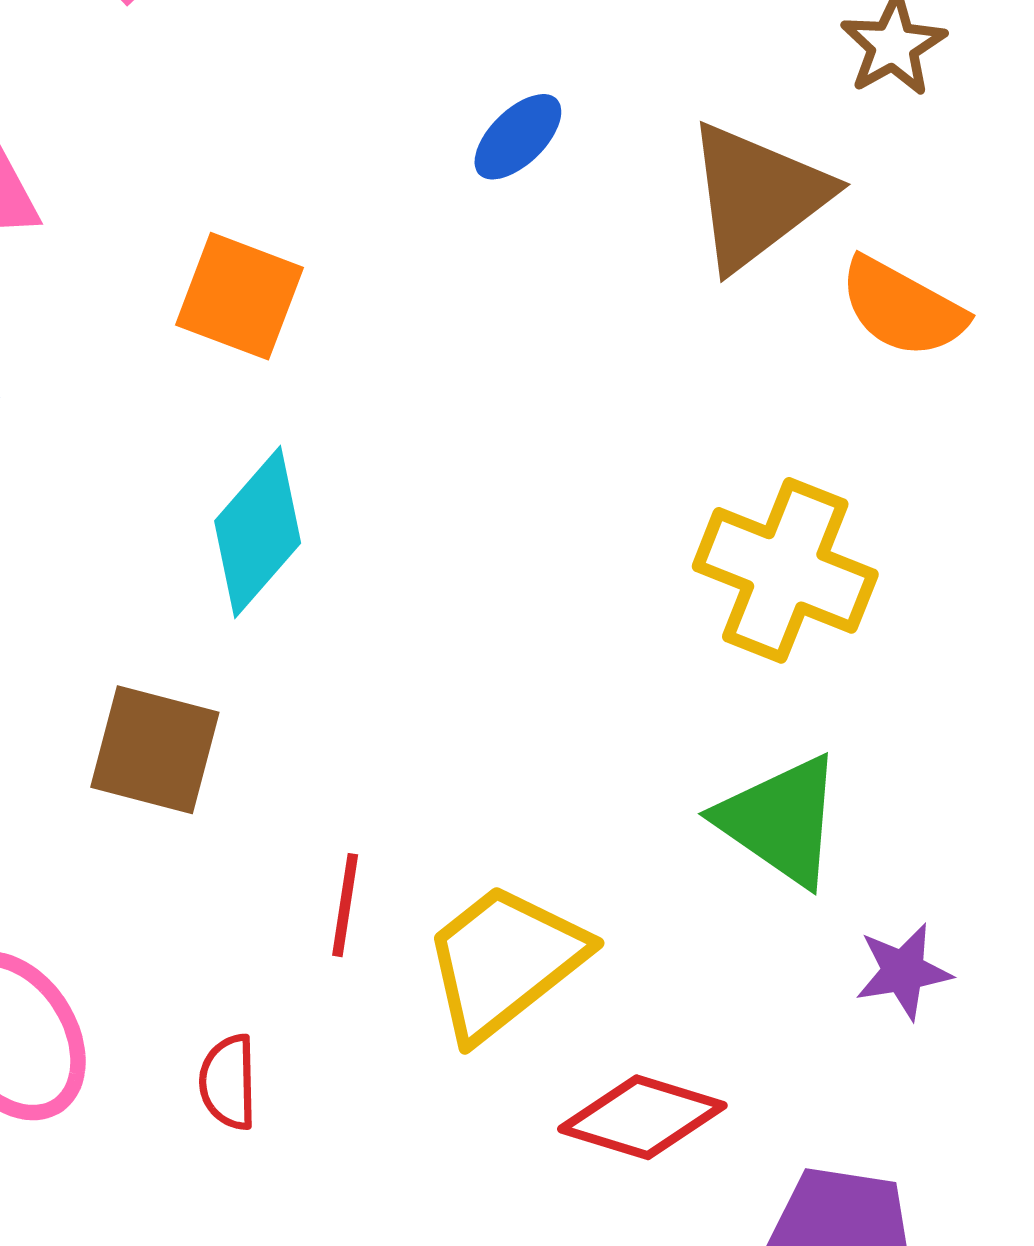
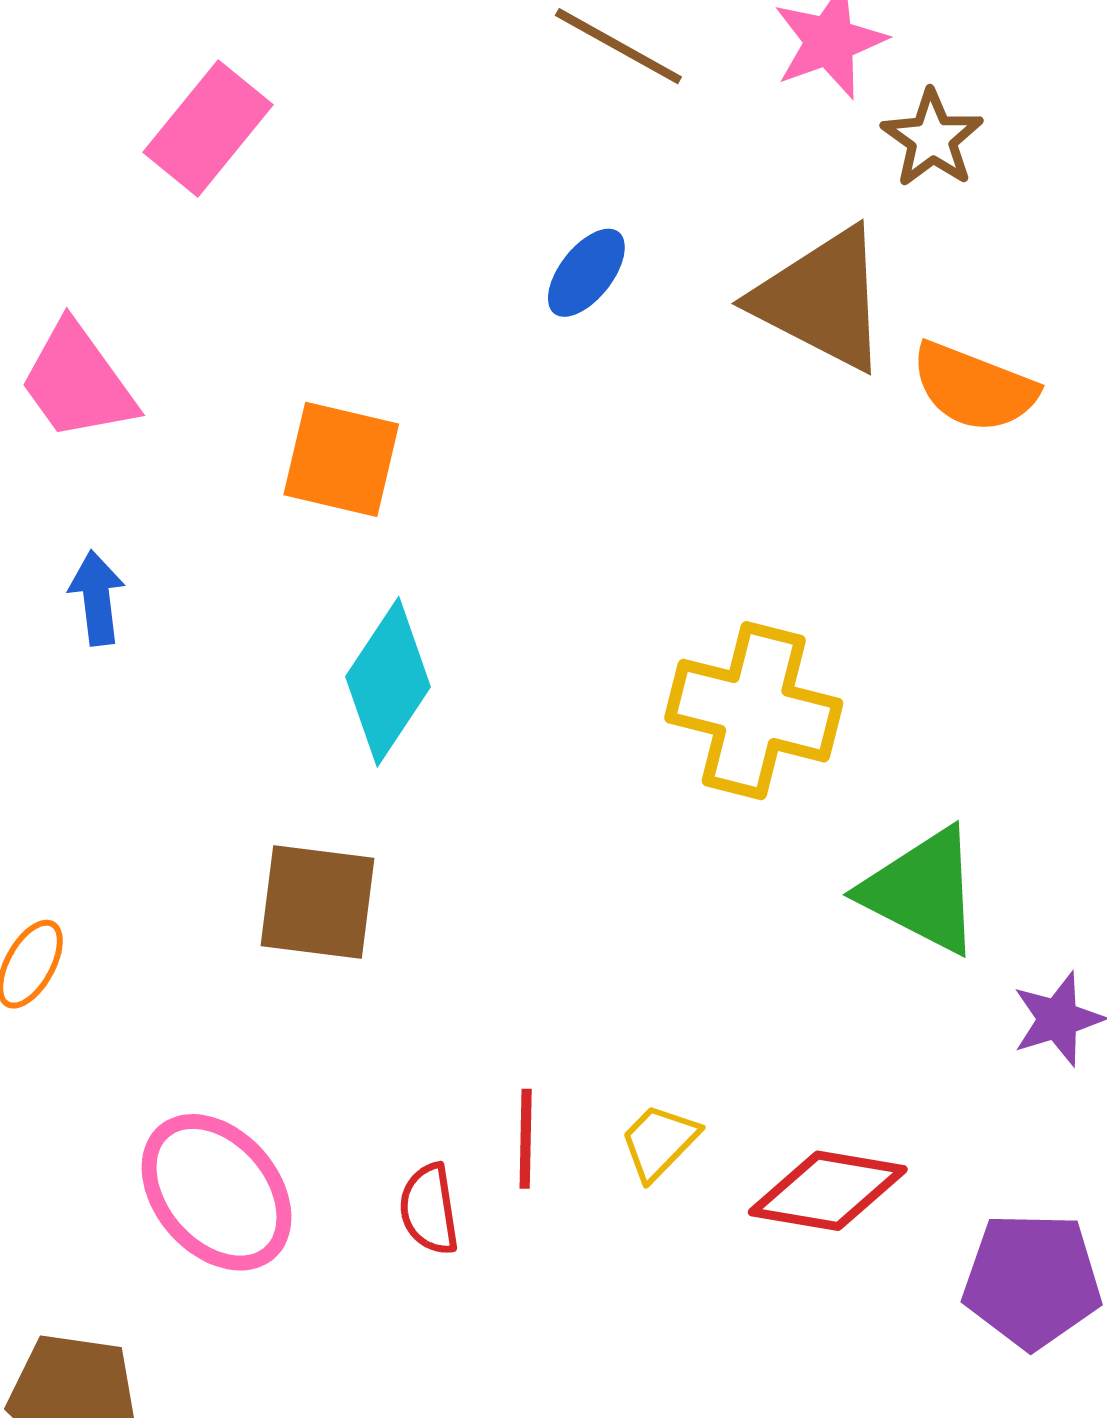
brown triangle: (757, 196) -> (822, 299), turned -48
yellow cross: (785, 570) -> (754, 711), moved
red line: (345, 905) -> (526, 1139), moved
yellow trapezoid: (504, 961) -> (659, 1142), moved, size x0.5

